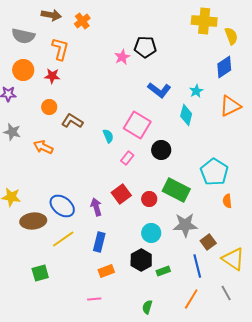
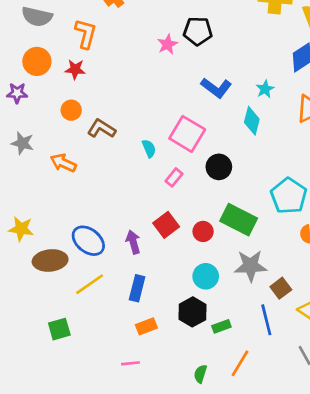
orange line: (191, 299) -> (240, 363), moved

